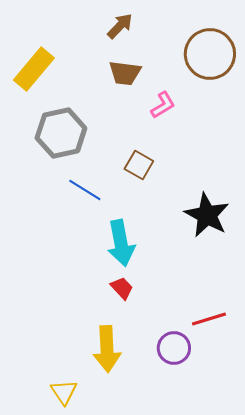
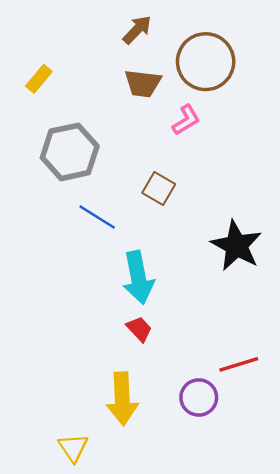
brown circle: (210, 54) -> (206, 62), moved
yellow rectangle: (34, 69) -> (39, 79), size x0.6

